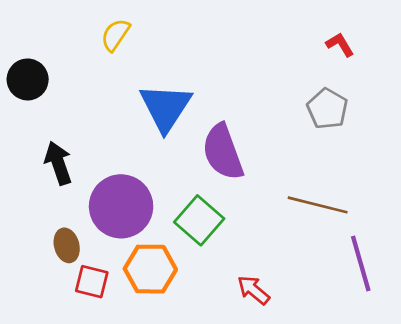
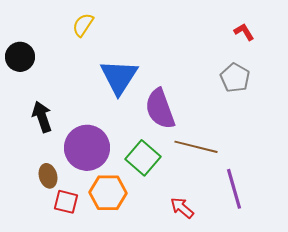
brown line: (318, 205) -> (196, 147), moved
purple line: (361, 264) -> (234, 189), moved

